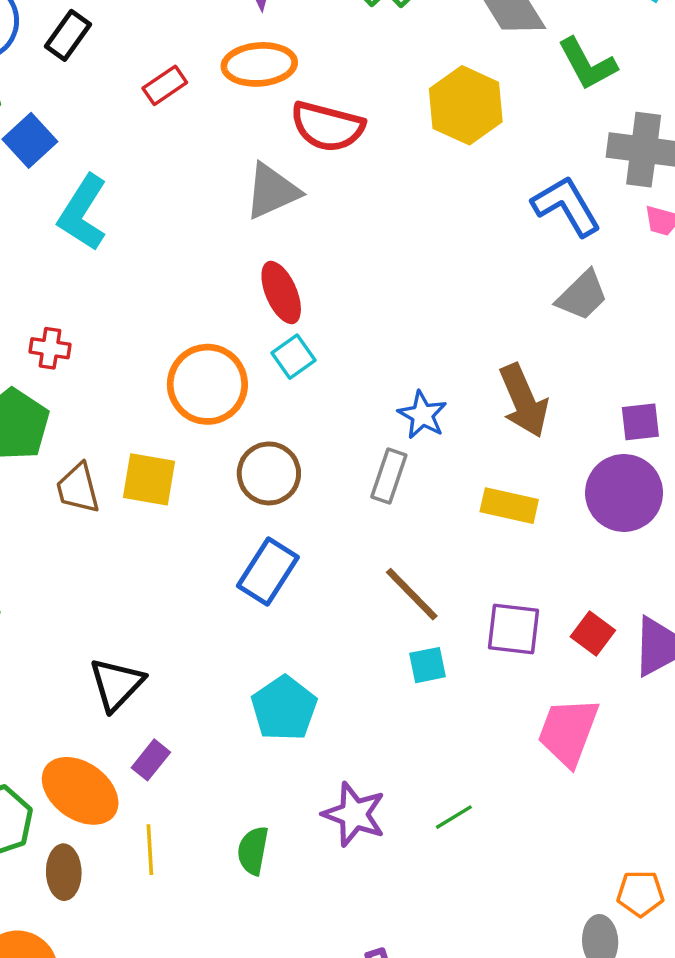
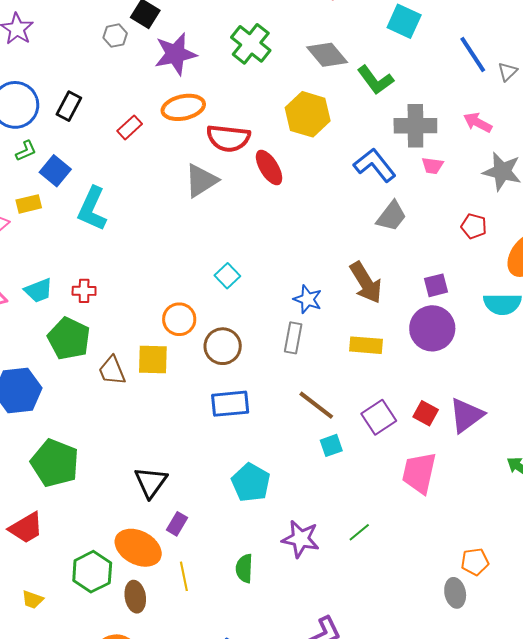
red ellipse: (281, 292) -> (269, 168), moved
orange circle: (207, 384) -> (179, 319), moved, size x0.7
blue rectangle: (268, 572) -> (230, 404), turned 60
purple square: (513, 629) -> (379, 417), turned -32

